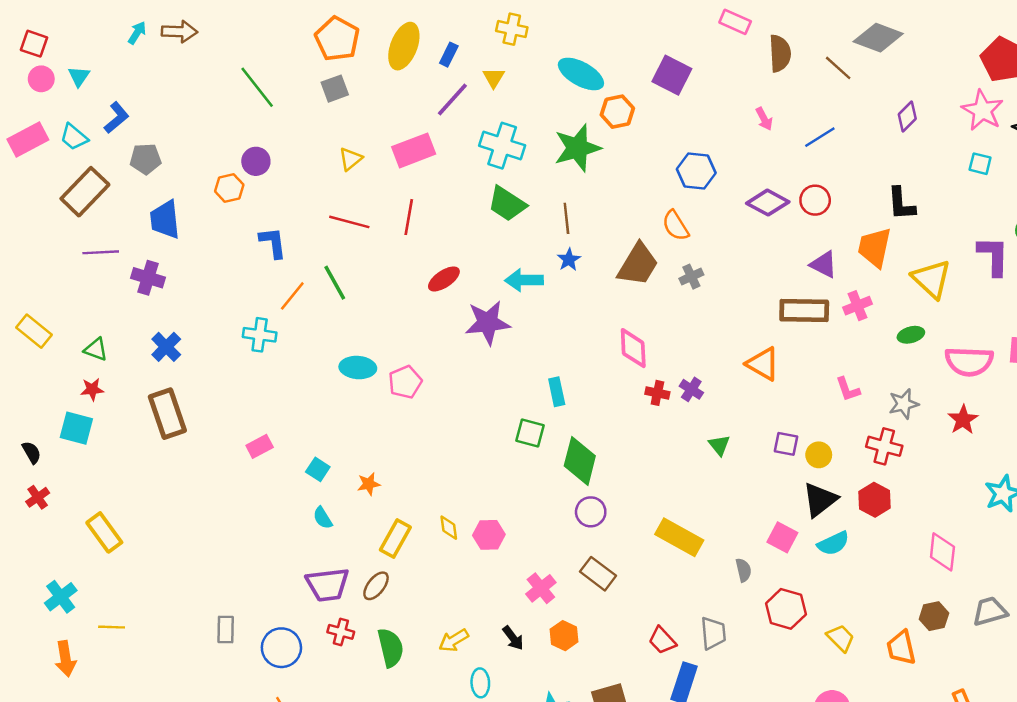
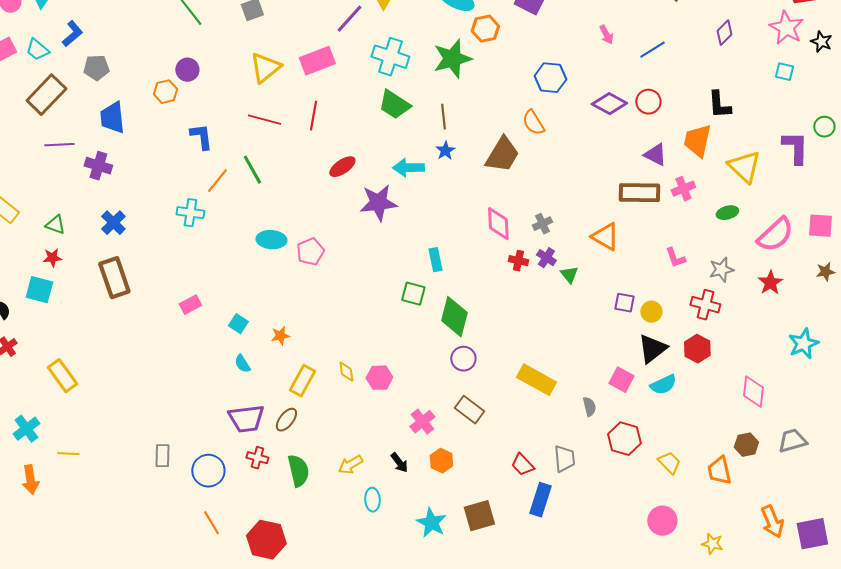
yellow triangle: (351, 159) -> (265, 68), size x1.6
gray cross: (691, 277) -> (542, 224), moved
pink semicircle: (969, 361) -> (775, 235), turned -45
green triangle: (719, 445) -> (569, 275), moved

